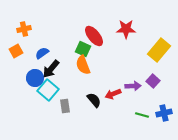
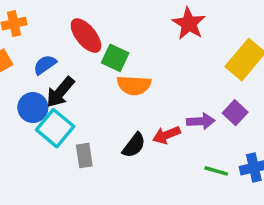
red star: (126, 29) -> (189, 24), turned 30
red ellipse: (94, 36) -> (86, 36), moved
orange semicircle: (83, 65) -> (134, 85), moved, turned -66
black semicircle: (94, 100) -> (134, 145), turned 77

